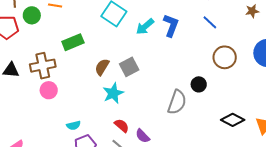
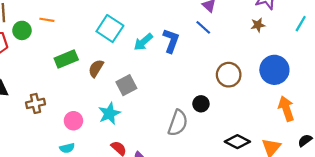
blue line: (210, 22) -> (203, 27), moved
brown cross: (43, 66) -> (35, 103), moved, size x0.7
brown semicircle: (102, 67) -> (96, 68), moved
pink circle: (49, 90) -> (73, 121), moved

